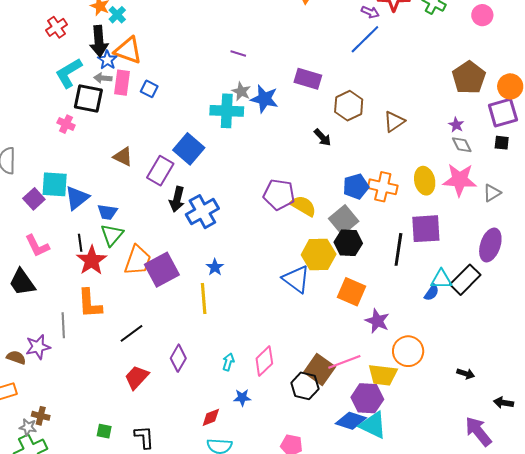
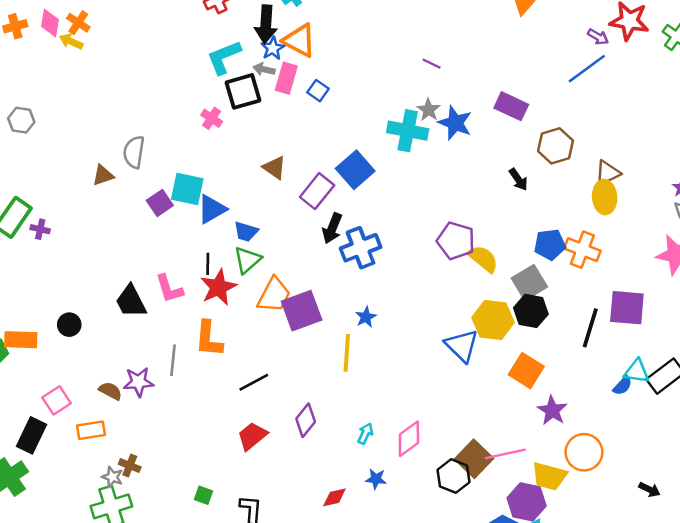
black square: (88, 98) -> (243, 91), turned -36
yellow ellipse: (425, 181) -> (605, 197), moved
pink L-shape: (37, 246) -> (169, 289), moved

